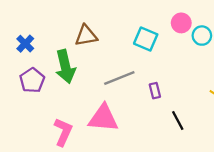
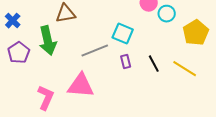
cyan square: (146, 39) -> (123, 34), moved
black line: (178, 120) -> (154, 64), moved

